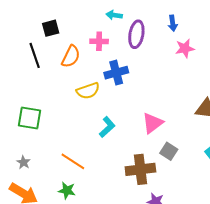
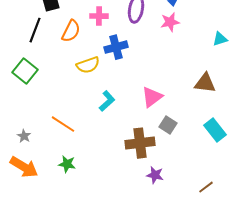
pink star: (185, 48) -> (170, 22), moved
black line: (35, 55) -> (35, 30), turned 40
green square: (30, 118) -> (25, 71), moved, turned 30
orange line: (73, 161) -> (63, 124), moved

